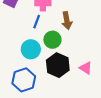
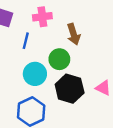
blue line: (37, 22) -> (26, 41), moved

